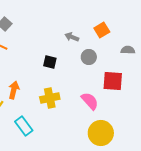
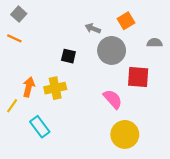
gray circle: (89, 57) -> (112, 50), size x1.6
yellow cross: (50, 98) -> (55, 88), moved

